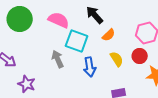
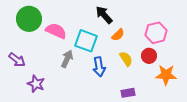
pink semicircle: (59, 20) -> (56, 31), moved
gray arrow: (58, 59) -> (67, 59), turned 48

